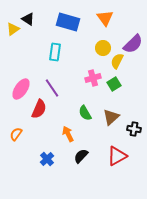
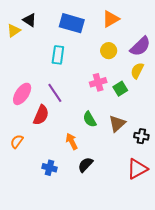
orange triangle: (105, 18) -> (111, 19), turned 36
yellow semicircle: (117, 61) -> (137, 71), moved
red triangle: (117, 156) -> (137, 169), moved
blue cross: (47, 159) -> (50, 168), turned -32

